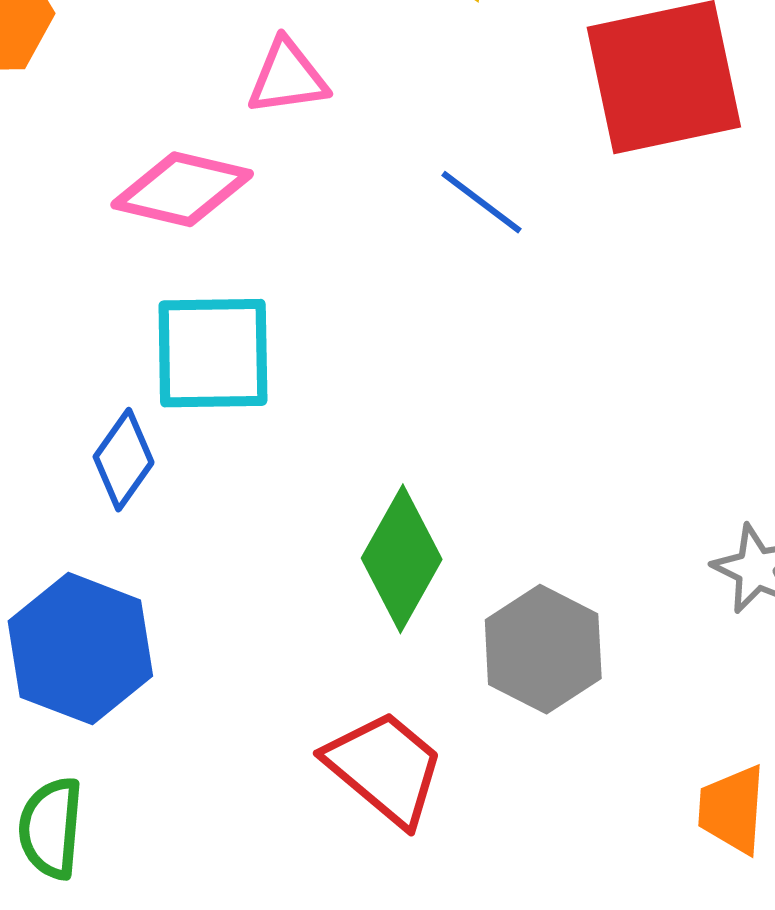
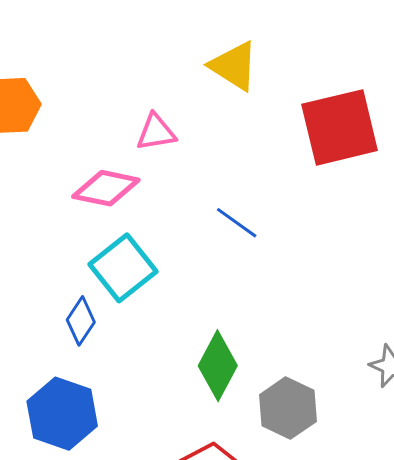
blue line: (481, 202) -> (237, 223), moved
cyan square: (213, 353) -> (123, 268), turned -36

